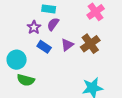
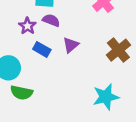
purple semicircle: (53, 24) -> (51, 20), turned 80
brown cross: (90, 44) -> (118, 50), moved

